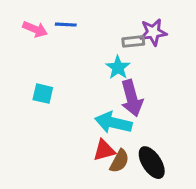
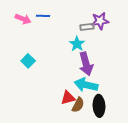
cyan square: (43, 94) -> (28, 61), turned 32
cyan arrow: (113, 123) -> (86, 85), moved
black ellipse: (152, 163) -> (99, 106), turned 30

